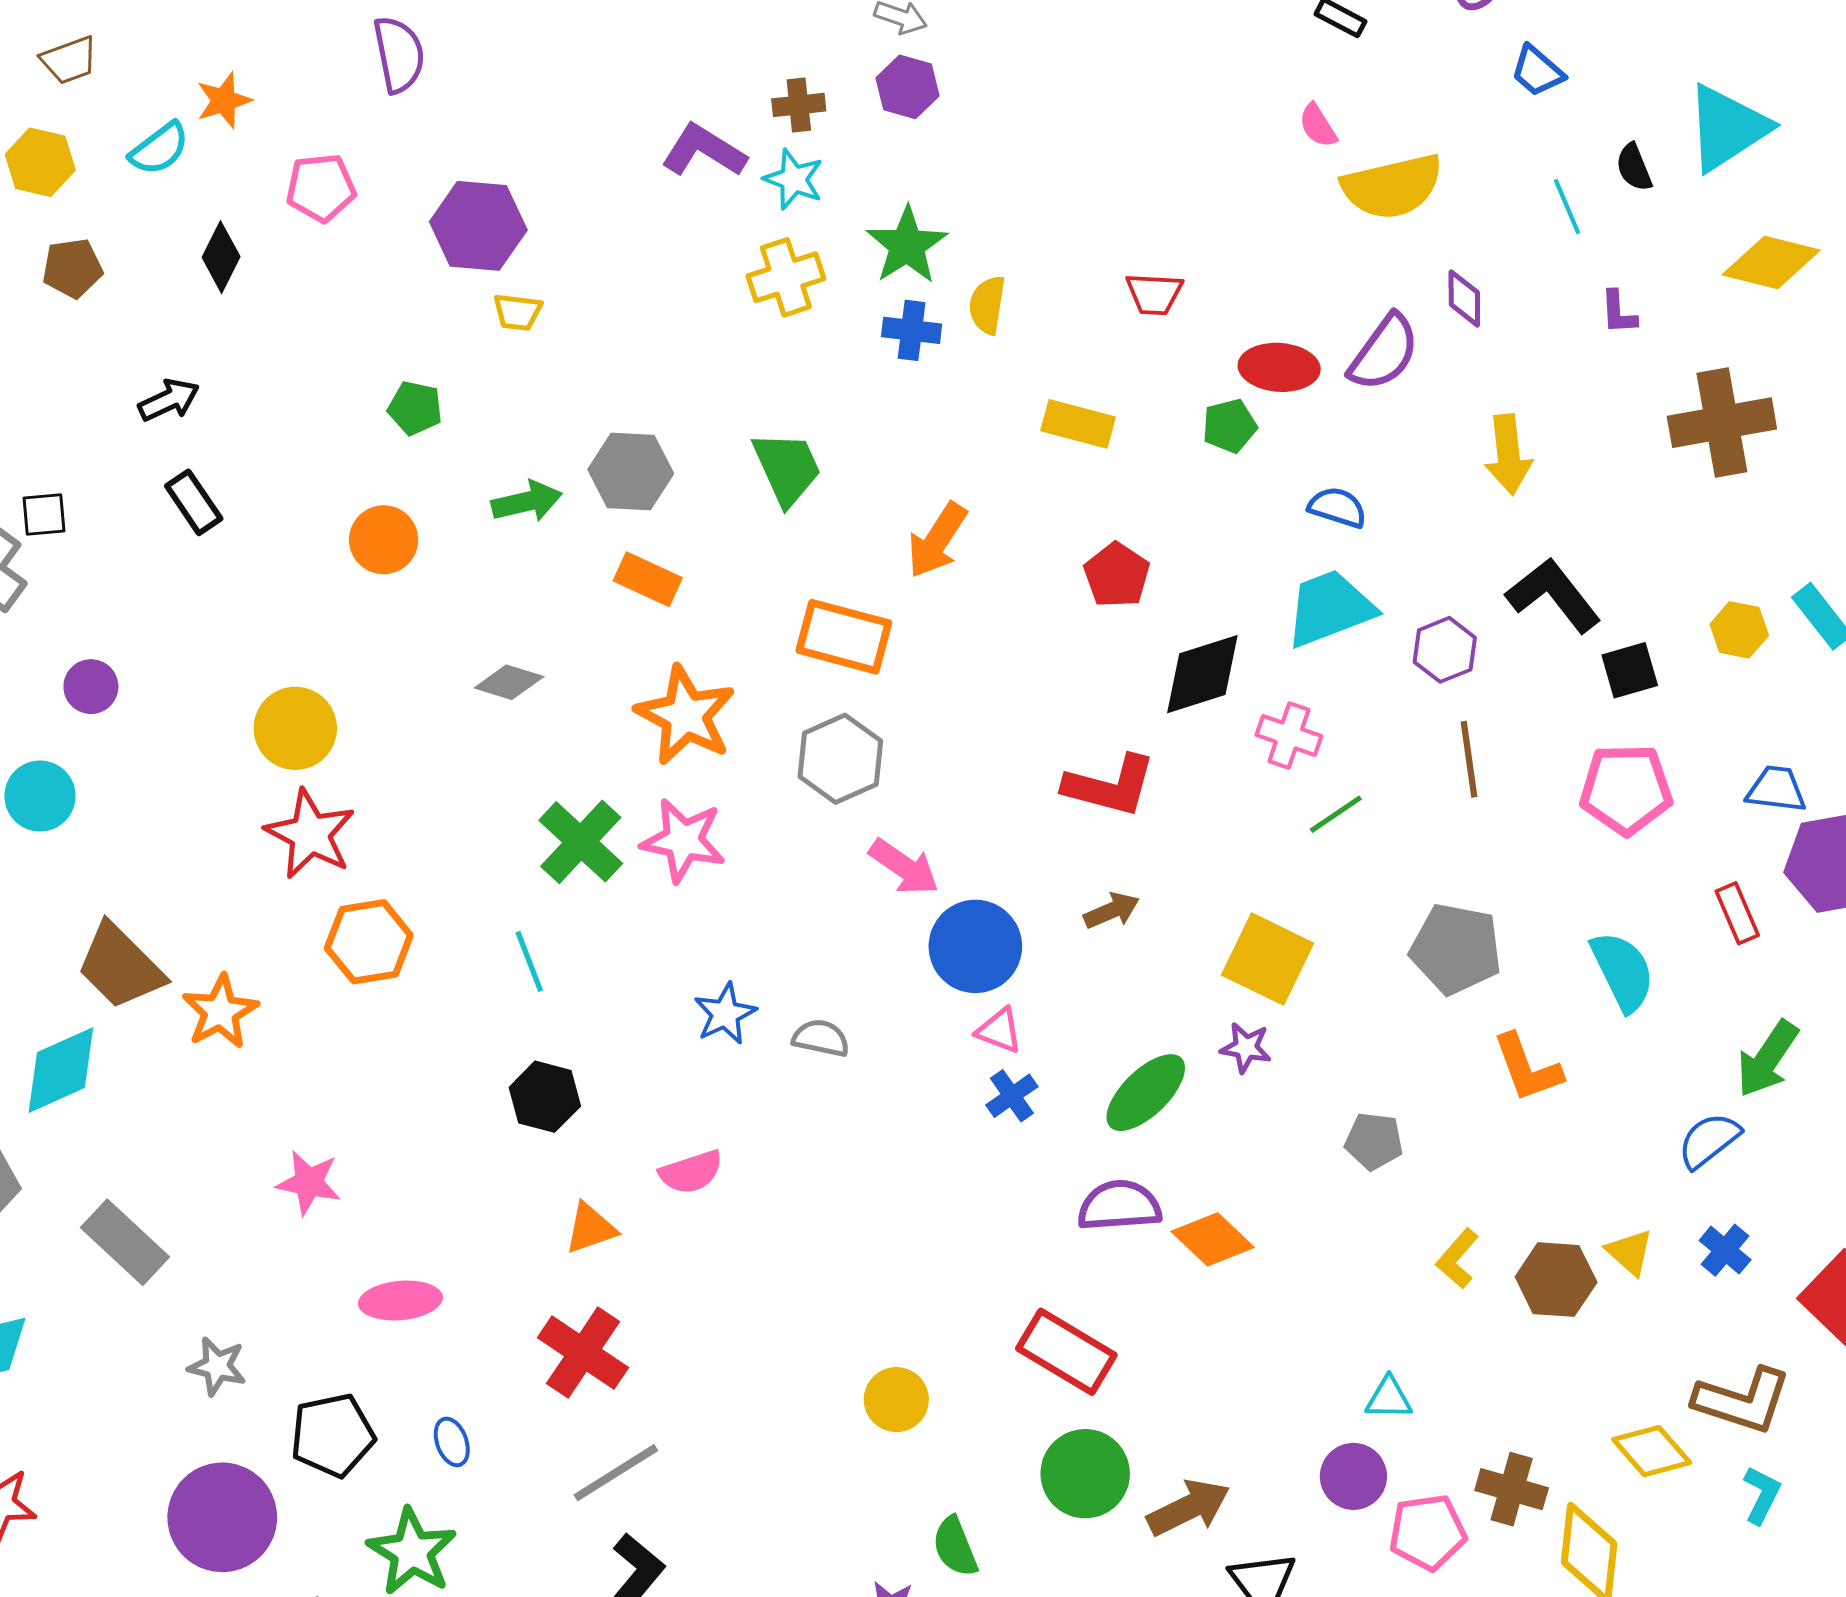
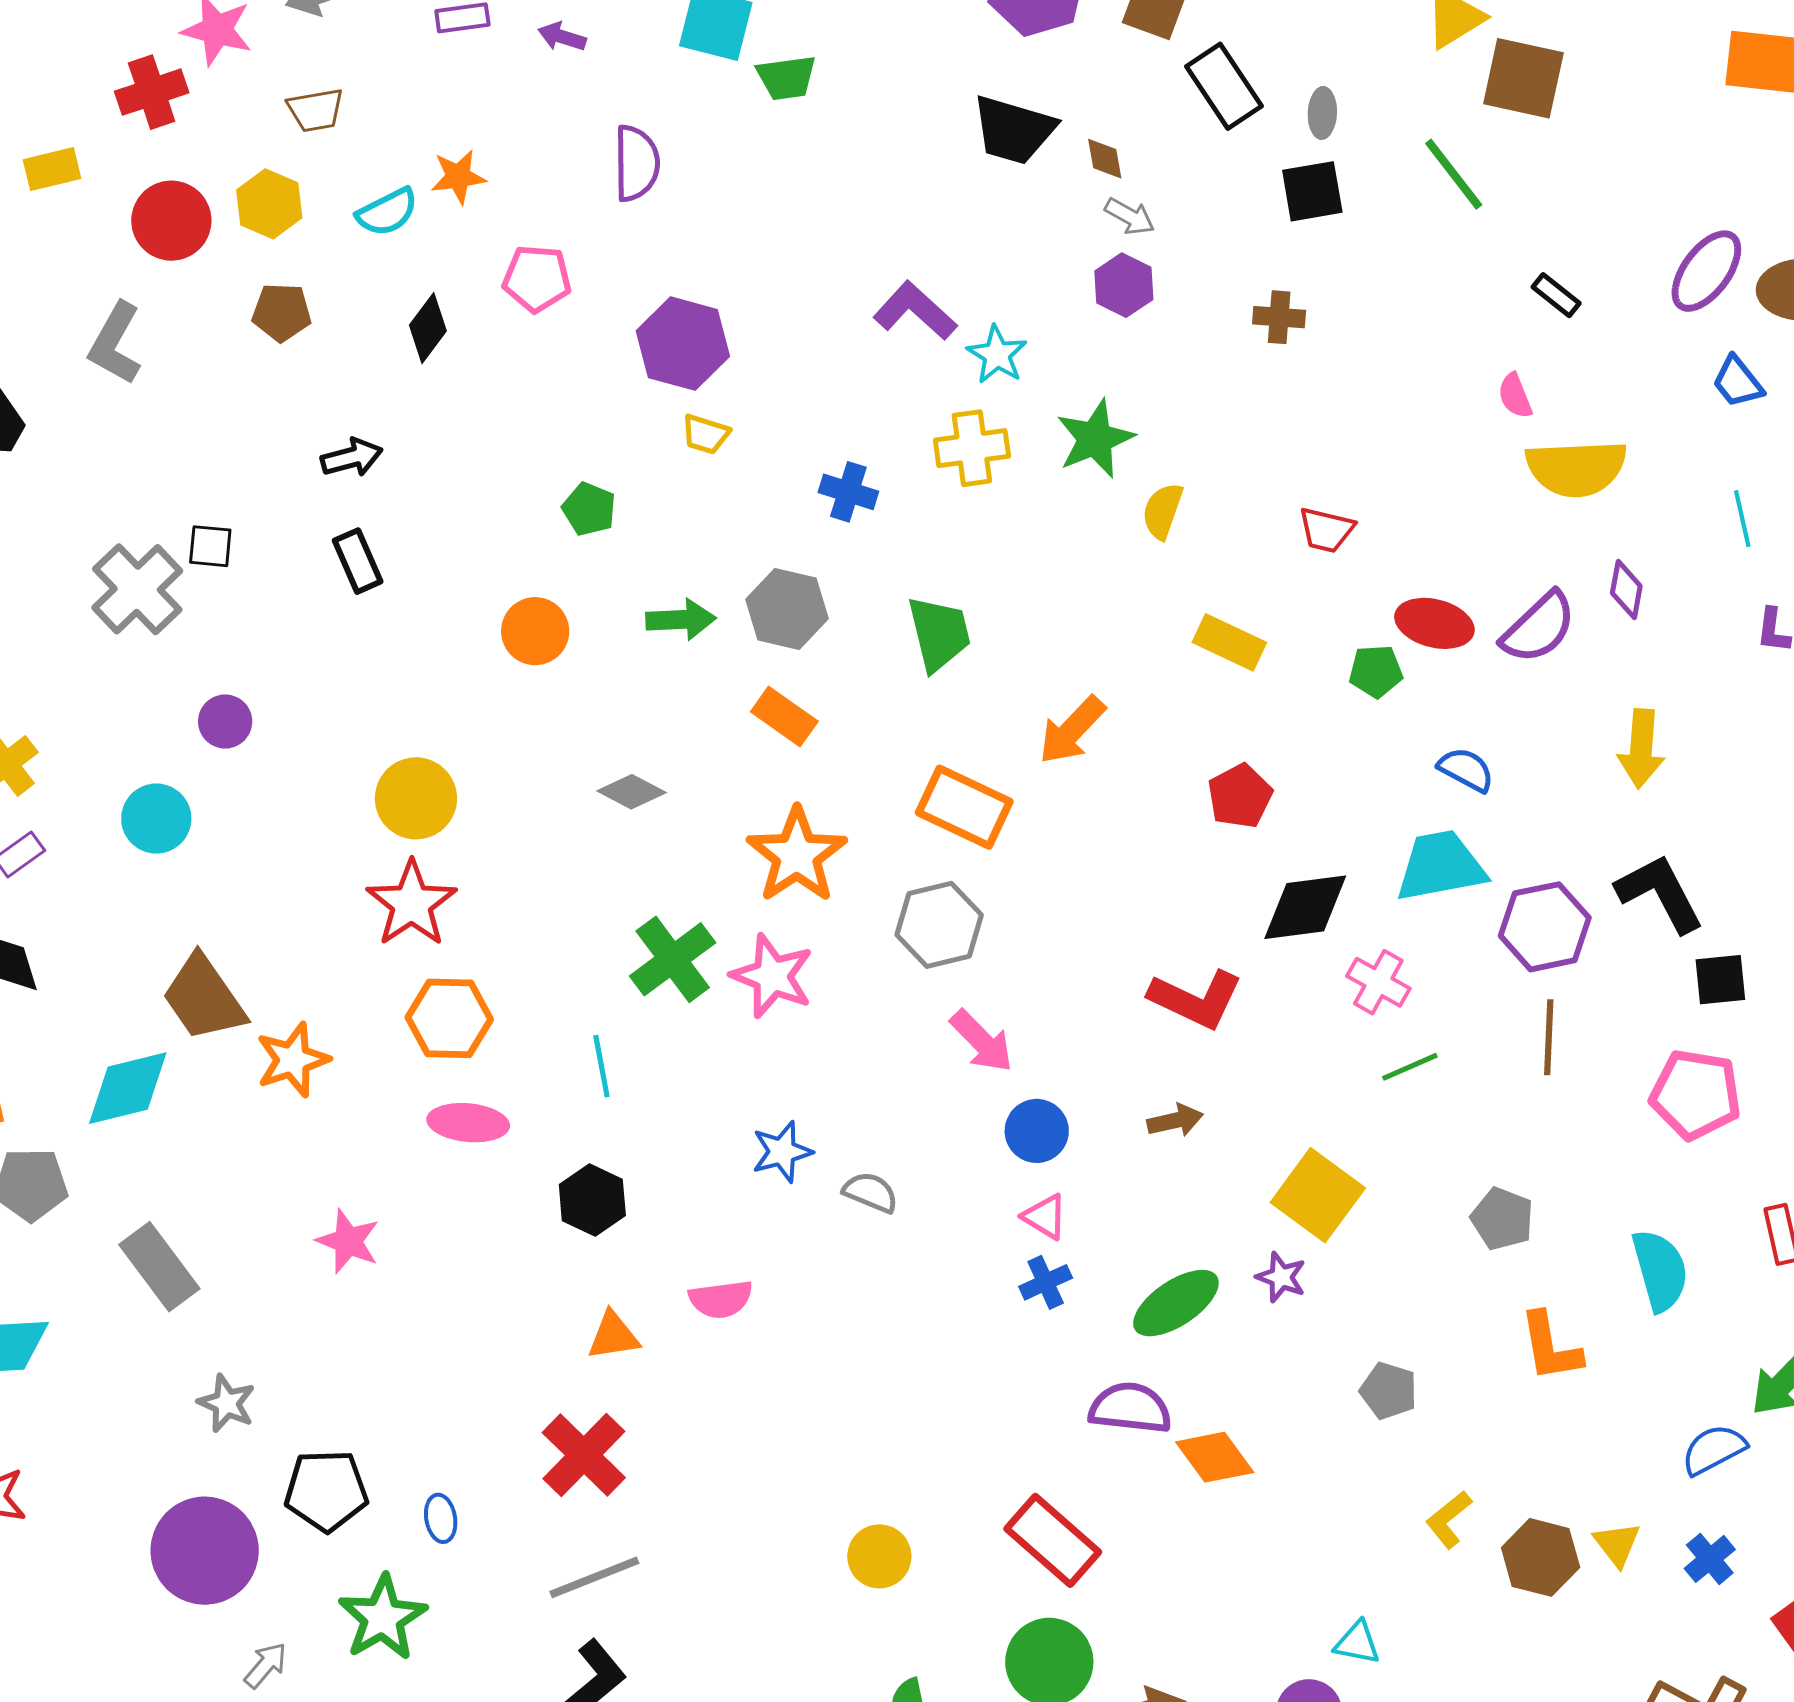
brown cross: (799, 105) -> (1279, 317), moved
blue cross: (912, 330) -> (848, 492), moved
purple hexagon: (1445, 650) -> (1545, 927), size x1.4
blue circle: (975, 946) -> (1037, 1131), size x0.7
gray pentagon: (1456, 949) -> (1502, 1219), size x0.7
pink ellipse: (400, 1301) -> (468, 1123), moved

